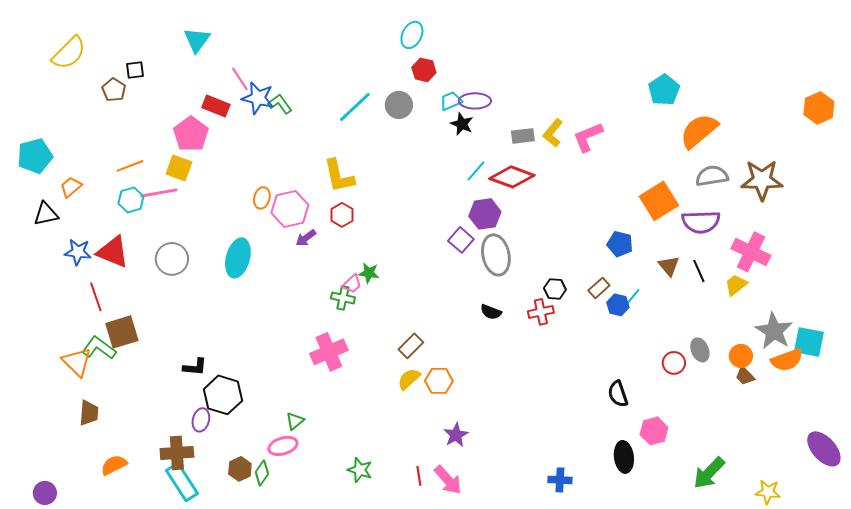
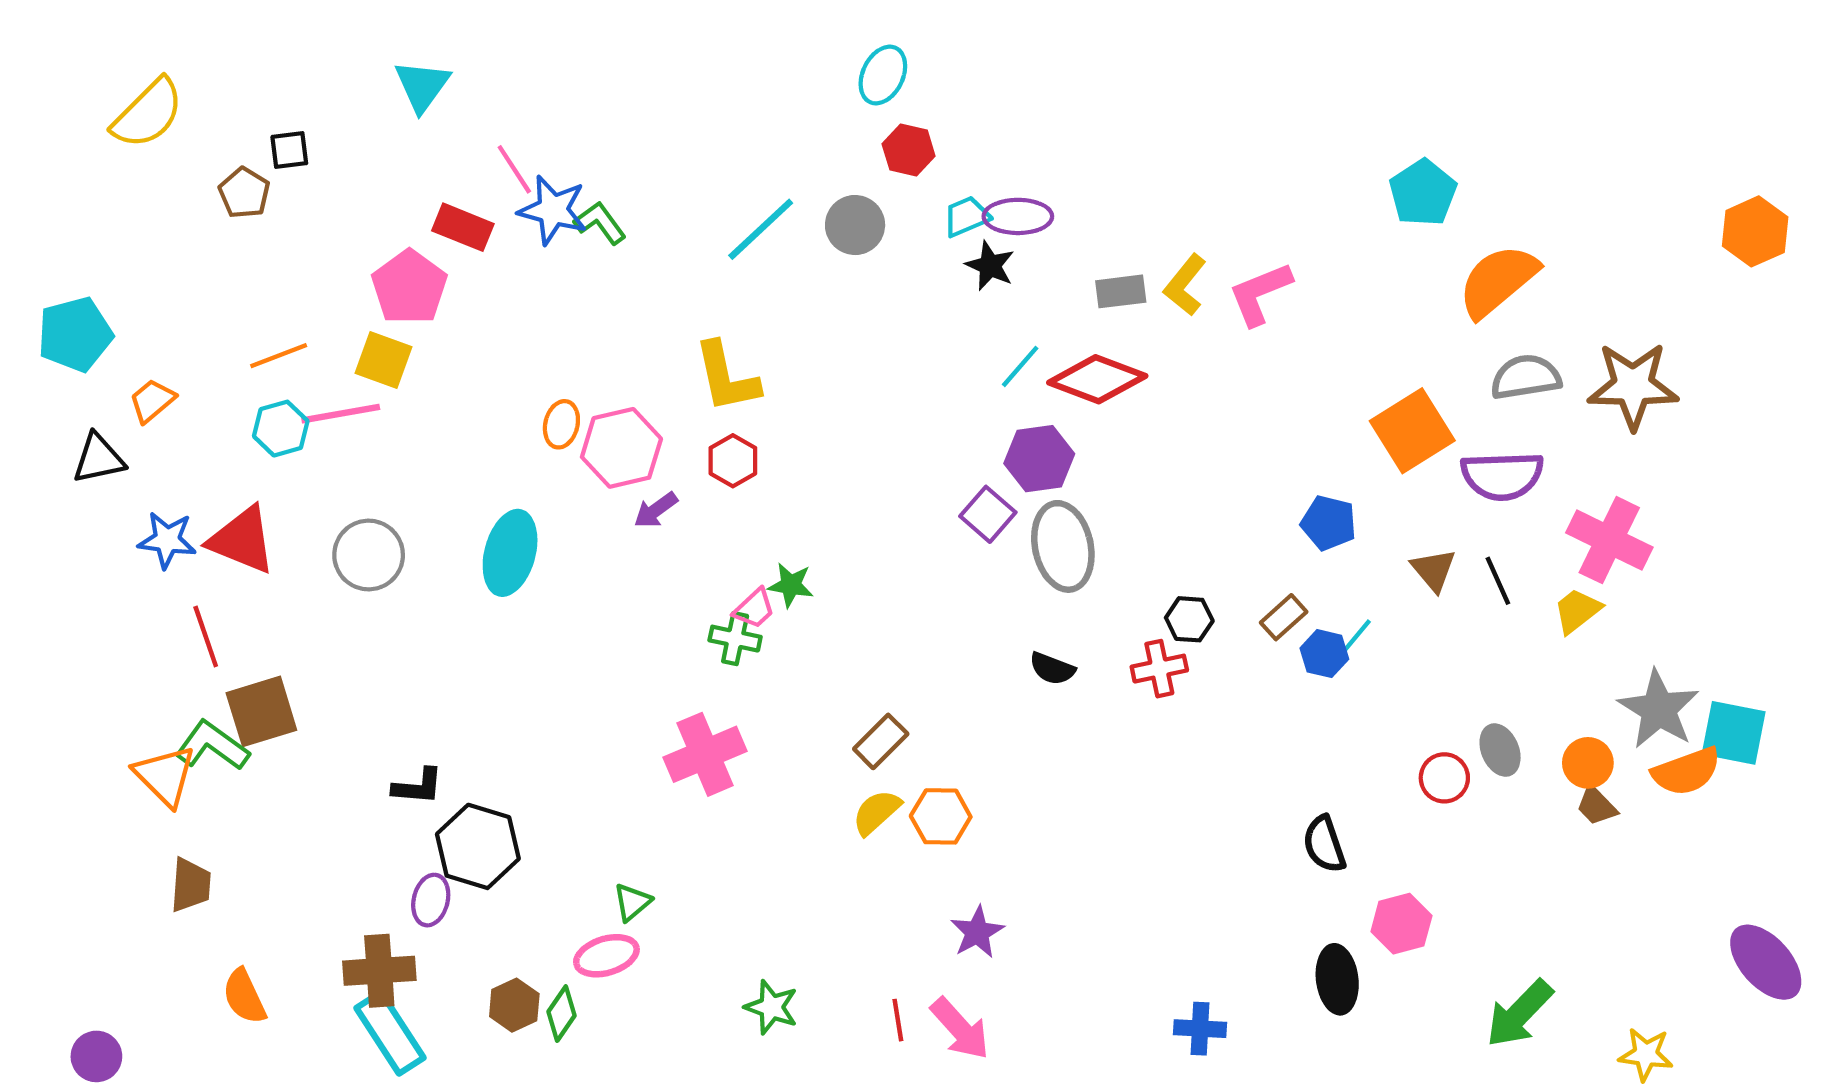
orange semicircle: (114, 465) -> (244, 996), turned -88

